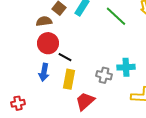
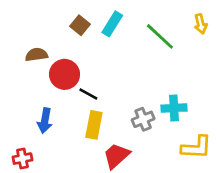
brown semicircle: (44, 21) -> (36, 55), moved
blue arrow: (44, 72) -> (45, 121), moved
gray cross: (104, 75) -> (143, 119), turned -35

